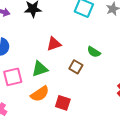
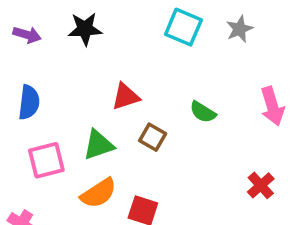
brown square: (76, 67) -> (153, 137), moved

